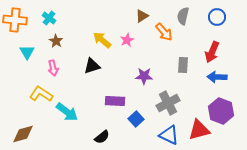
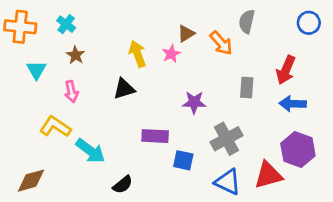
brown triangle: (142, 16) -> (186, 34), moved
blue circle: (217, 17) -> (309, 23), moved
yellow arrow: (102, 40) -> (138, 54), turned 30
blue square: (136, 119) -> (183, 160), turned -35
black semicircle: (102, 137) -> (123, 185), moved

